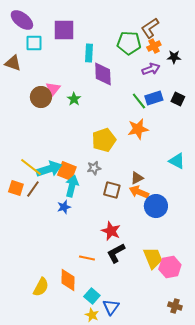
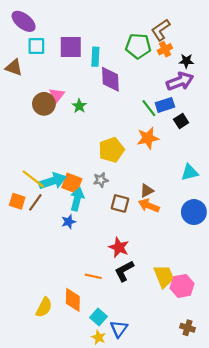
purple square: (64, 30) -> (71, 47), moved
purple arrow: (151, 69) -> (180, 81), moved, size x1.4
black square: (178, 99) -> (181, 121), moved, turned 32
cyan triangle: (177, 161) -> (190, 172), turned -42
blue circle: (156, 206) -> (194, 212), moved

